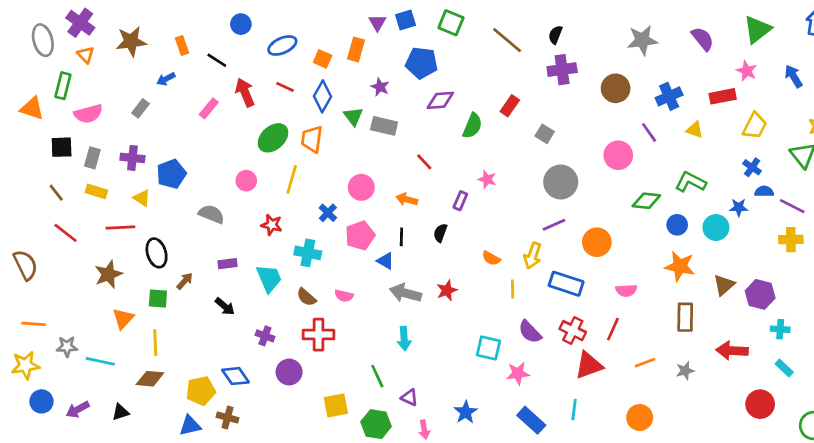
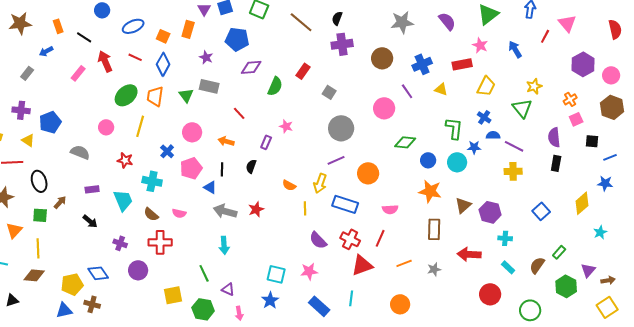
green triangle: (353, 116) -> (186, 95), moved
green L-shape: (691, 182) -> (454, 128), moved, turned 70
cyan square: (488, 348) -> (276, 274), moved

